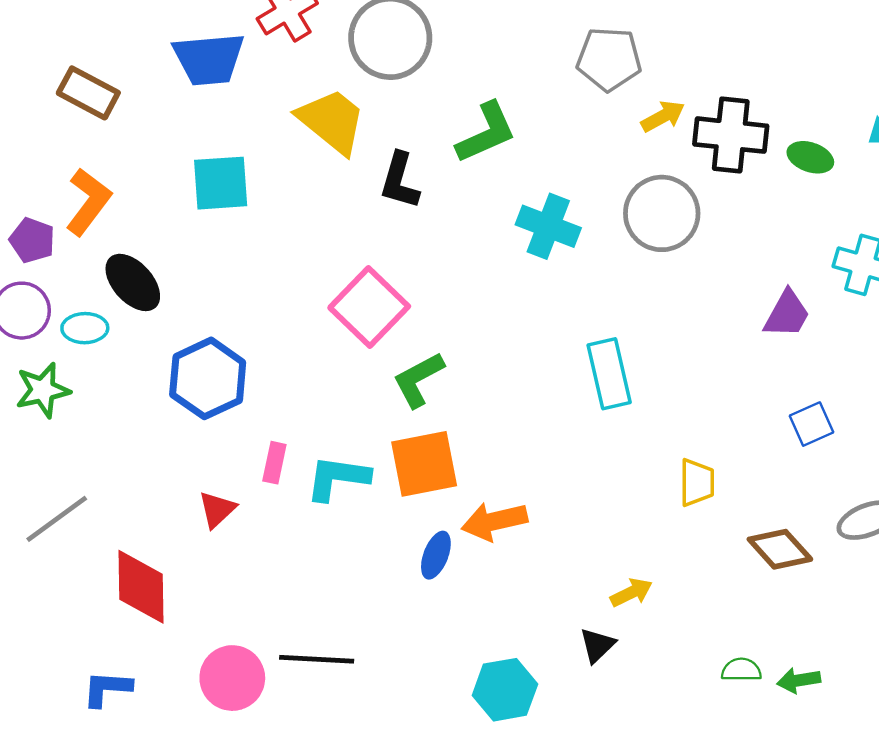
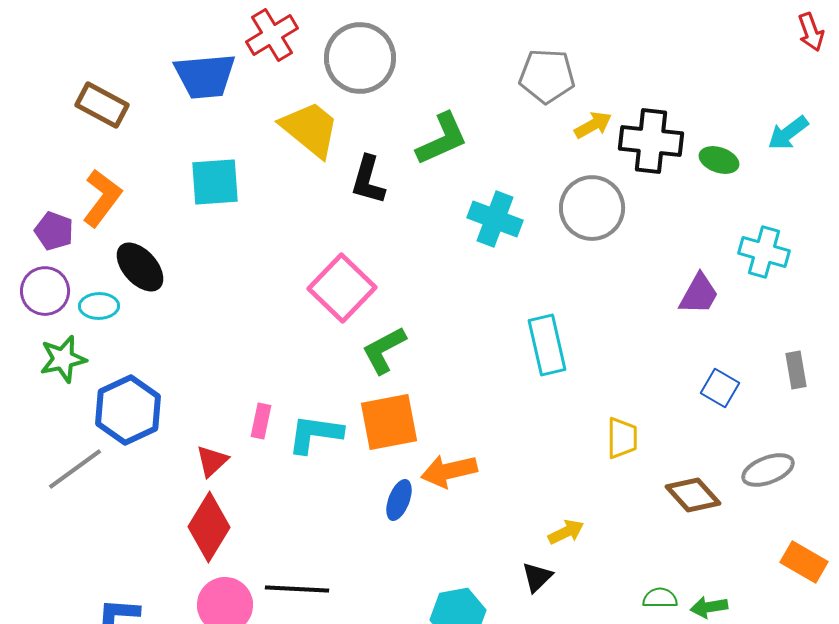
blue hexagon: (208, 378) -> (128, 410), moved
blue square: (812, 424) -> (720, 388), turned -36
red diamond: (141, 587) -> (209, 527), moved, turned 32

